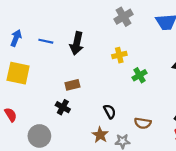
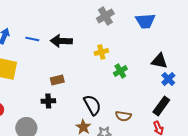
black arrow: (77, 43) -> (61, 41), turned 80
black cross: (63, 107) -> (48, 101), turned -32
black semicircle: (110, 111) -> (92, 105), size x1.5

